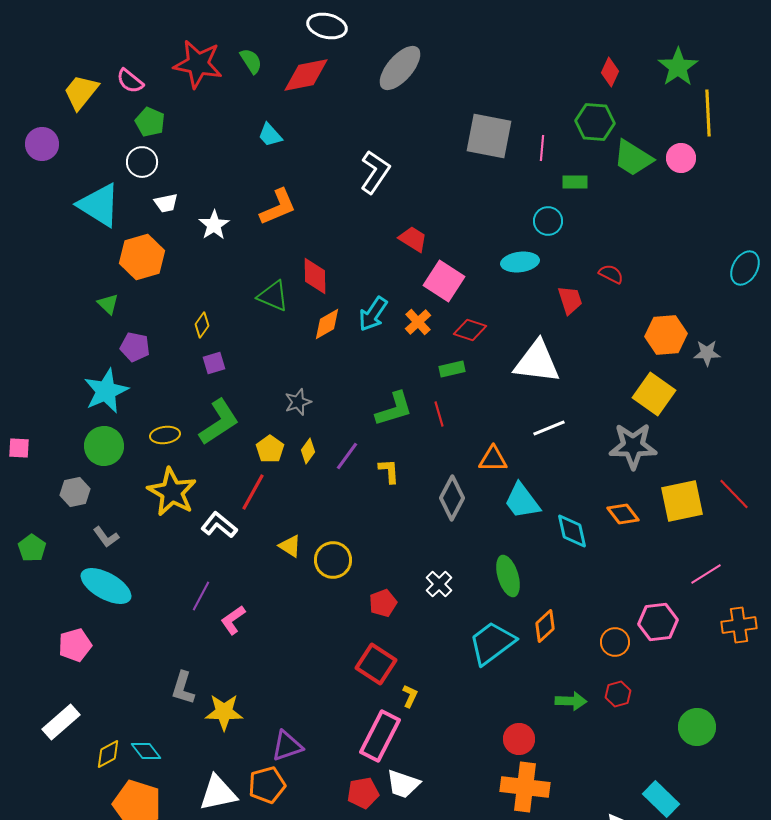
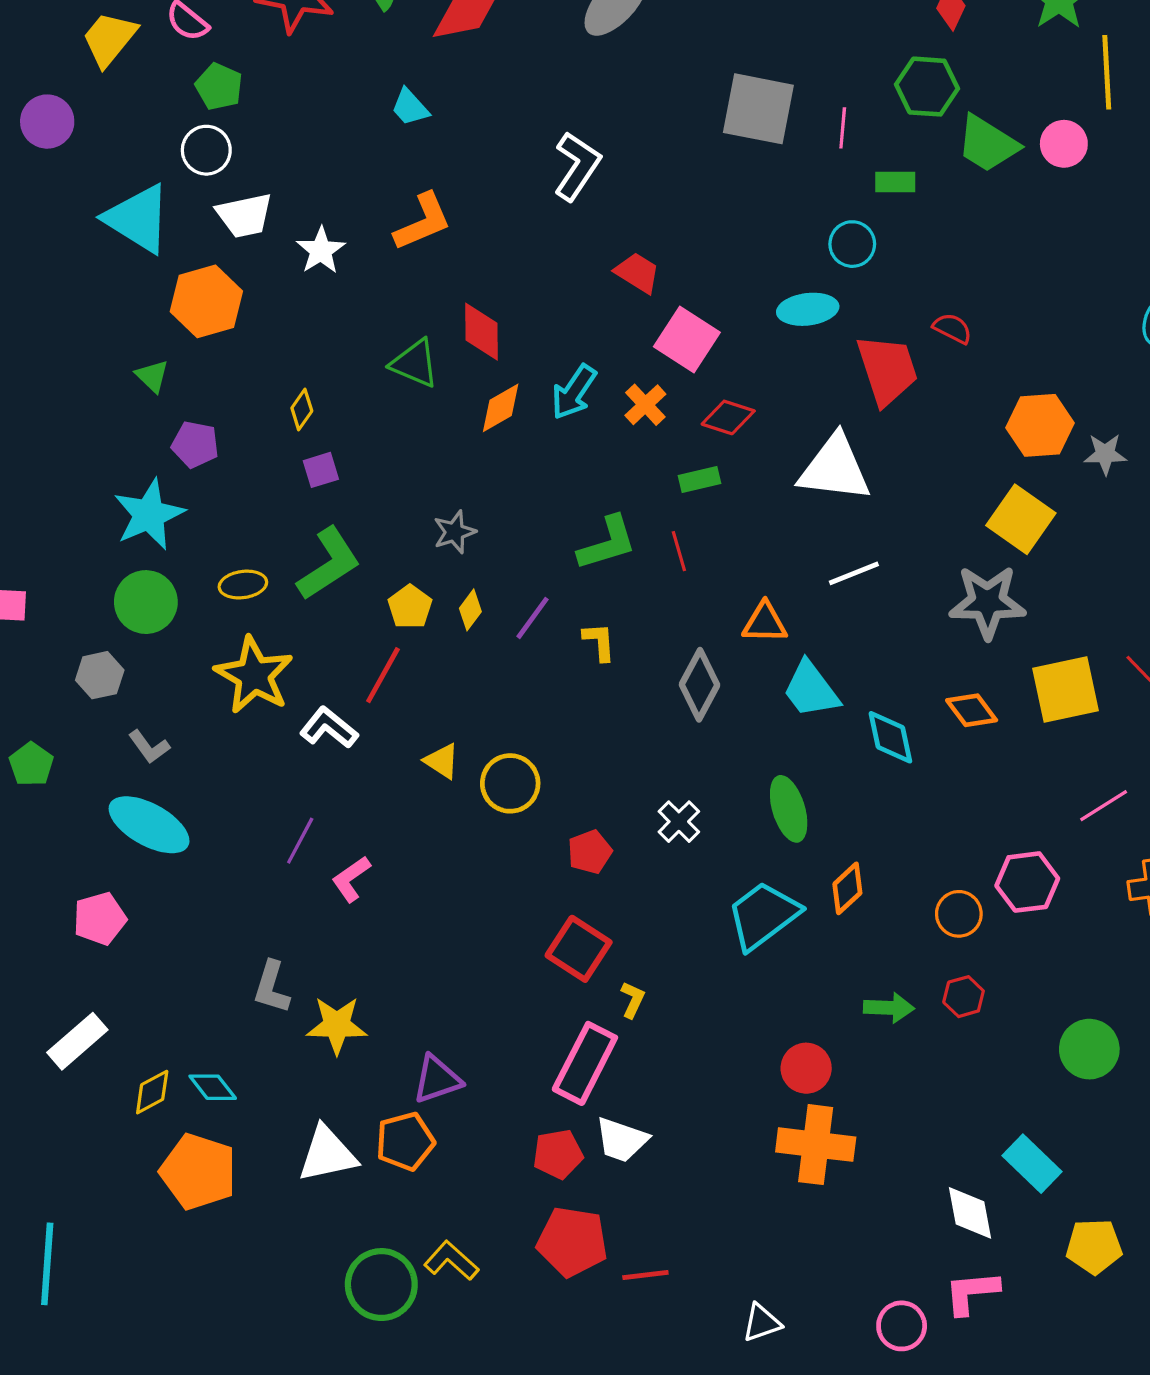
white trapezoid: (166, 203) -> (244, 215), size x1.5
red trapezoid: (570, 300) -> (887, 370), size x1.6

